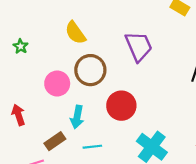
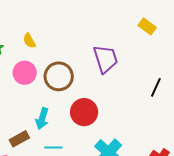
yellow semicircle: (75, 33) -> (29, 41), moved, size x0.7
pink circle: (57, 83) -> (25, 73), moved

